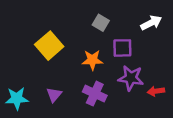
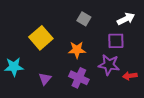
purple square: (122, 48) -> (116, 41), moved
cyan star: (17, 98) -> (14, 67), moved

